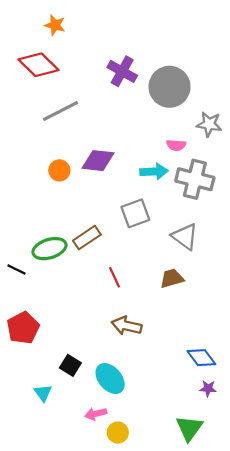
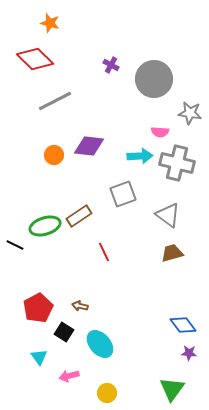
purple cross: (122, 71) -> (111, 65), size x0.6
brown trapezoid: (172, 278) -> (172, 253), moved
brown arrow: (127, 326) -> (80, 306), moved, size x0.6
red pentagon: (23, 328) -> (38, 308), moved
pink arrow: (96, 414) -> (69, 376), moved

